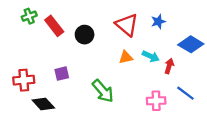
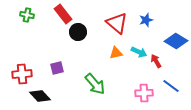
green cross: (29, 16) -> (27, 15), turned 32
red rectangle: (54, 26) -> (63, 14), moved
red arrow: (169, 66) -> (156, 61), turned -48

